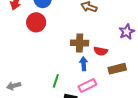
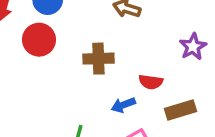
brown cross: (80, 43) -> (98, 59), moved
blue arrow: (84, 64) -> (123, 105), turned -104

